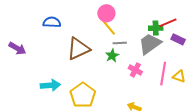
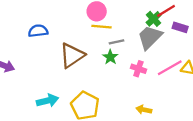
yellow line: (109, 27) -> (102, 27), turned -36
green cross: (156, 28) -> (153, 19), turned -32
pink line: (163, 74) -> (170, 68), turned 60

